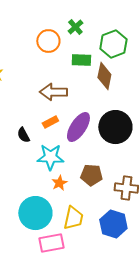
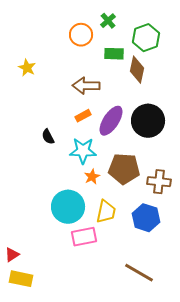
black semicircle: (23, 135) -> (48, 137), moved
brown pentagon: (91, 175) -> (124, 169), size x1.4

